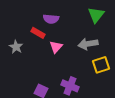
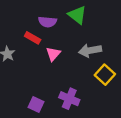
green triangle: (96, 15) -> (77, 15), moved, turned -30
yellow square: (101, 65) -> (105, 75), turned -30

